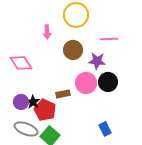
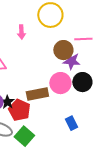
brown circle: (73, 50) -> (63, 50), moved
brown rectangle: (63, 94) -> (37, 94), size x1.5
blue rectangle: (105, 129) -> (71, 123), moved

